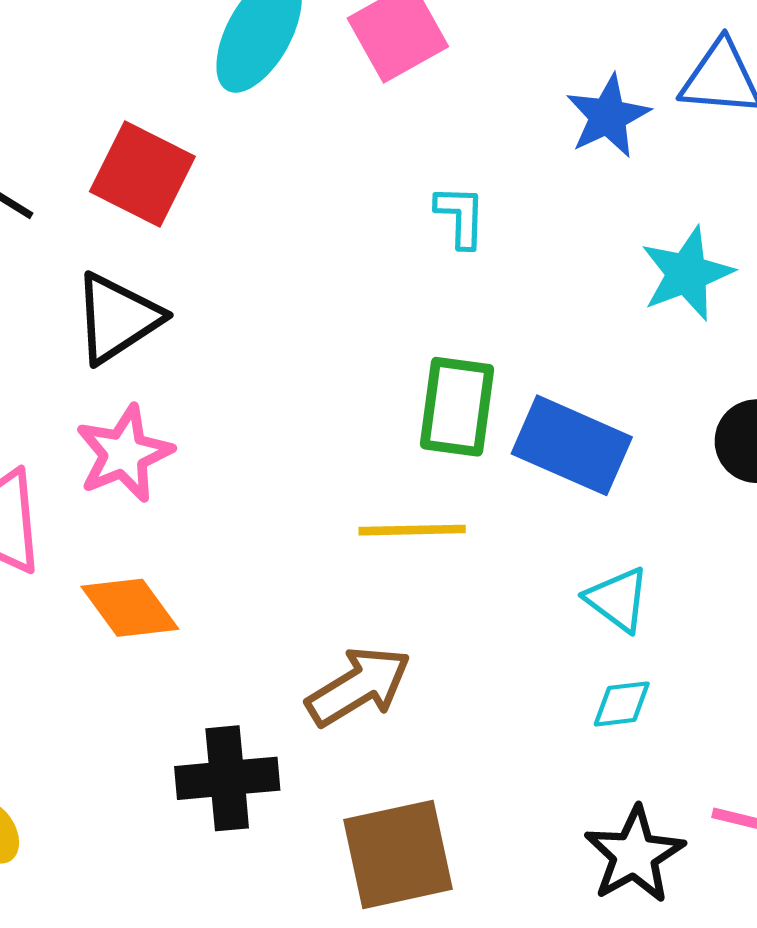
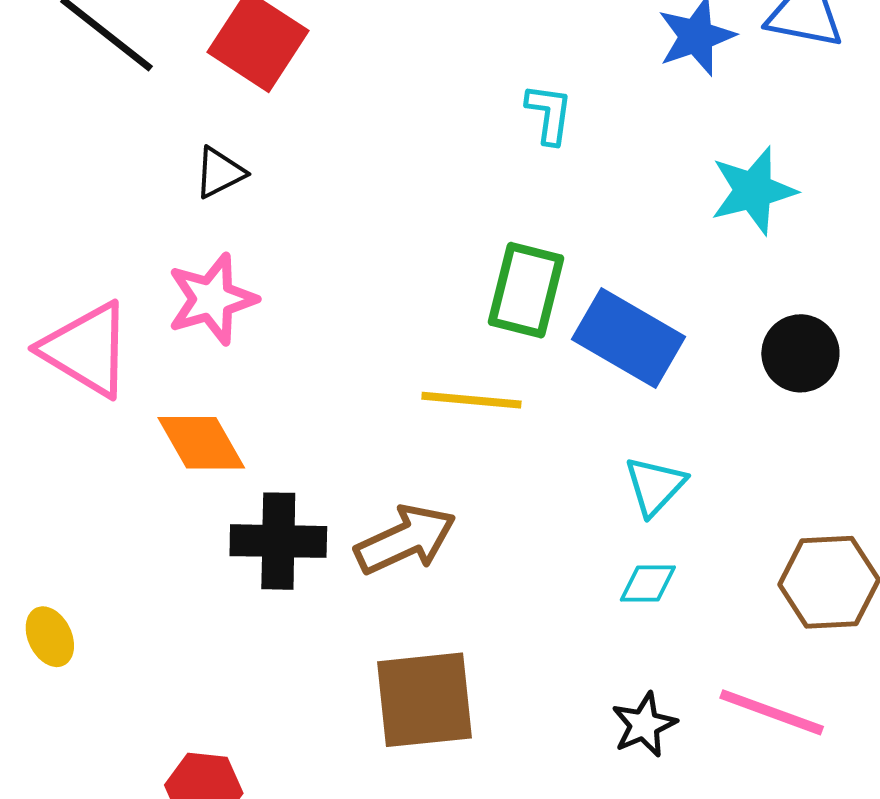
black triangle: (117, 318) -> (220, 173), size x0.6
cyan triangle: (618, 599) -> (655, 486), turned 30
black cross: (227, 778) -> (278, 541), moved
black star: (634, 855) -> (644, 725), size x0.7

